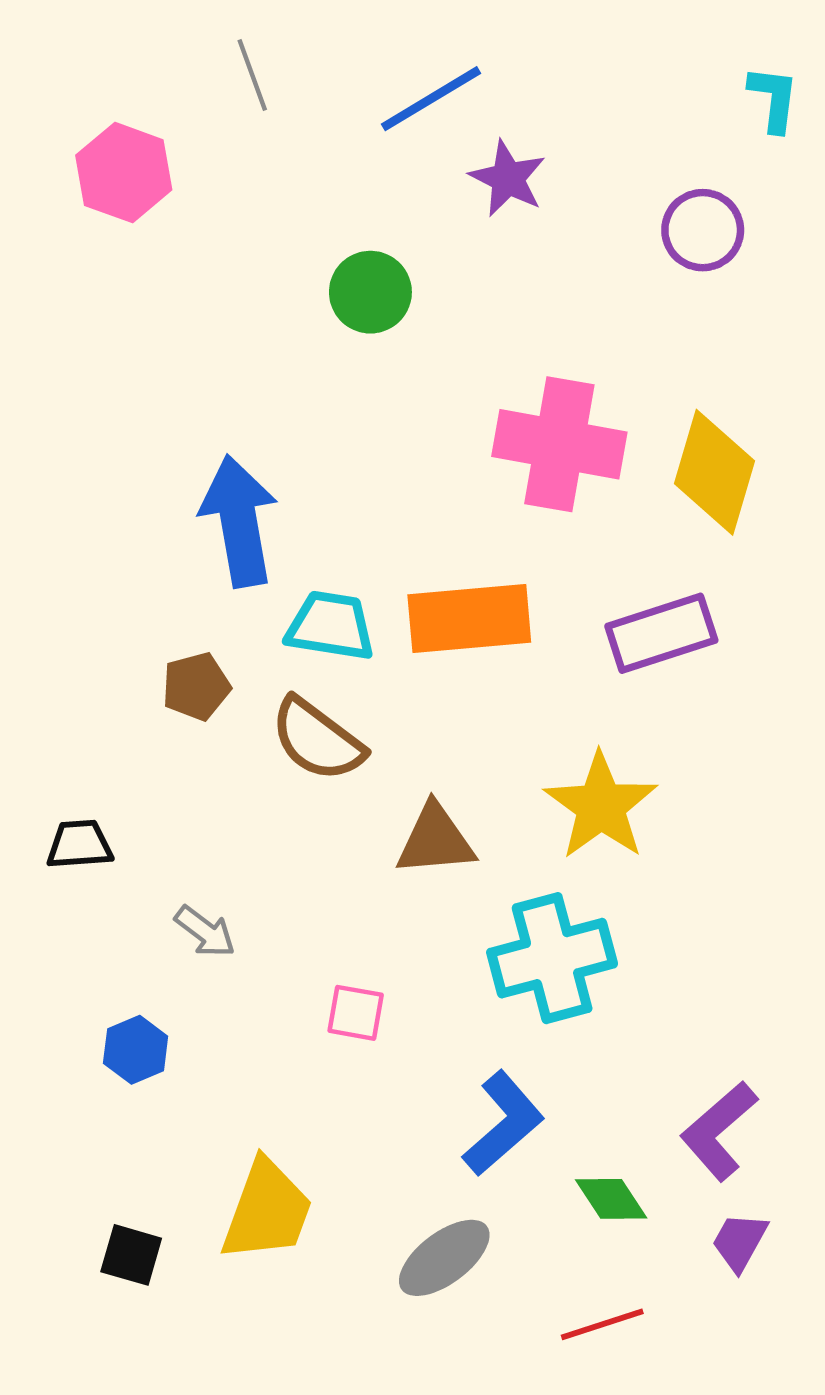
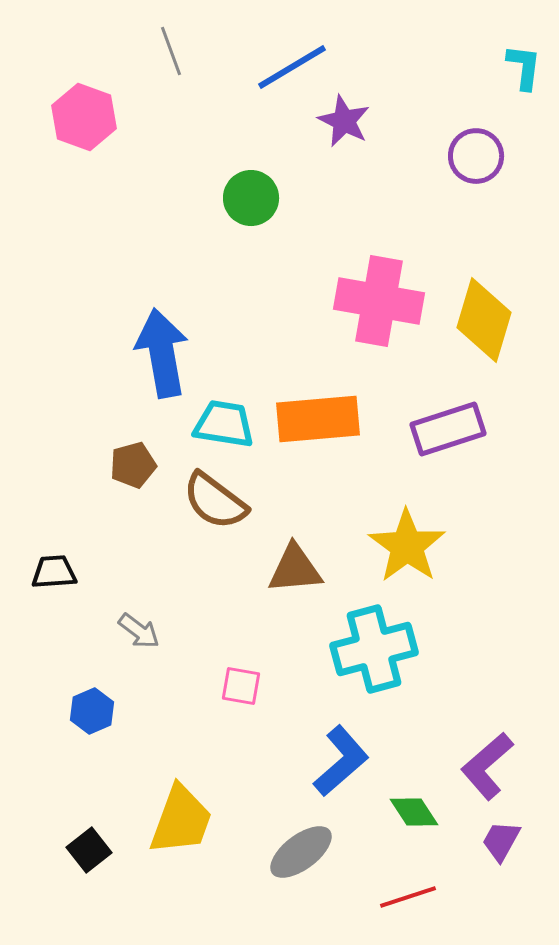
black square: (131, 1255) -> (89, 850), turned 36

